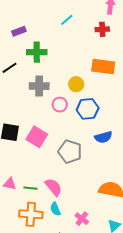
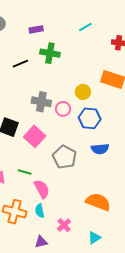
gray cross: (39, 86) -> (41, 102), moved
green line: (30, 188) -> (25, 172), moved

